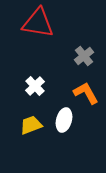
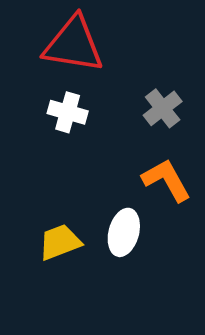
white cross: (35, 86) -> (68, 112), moved, turned -30

